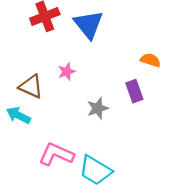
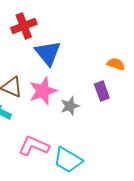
blue triangle: (88, 25) -> (48, 53), moved
pink star: (67, 72) -> (43, 91), moved, size x1.8

